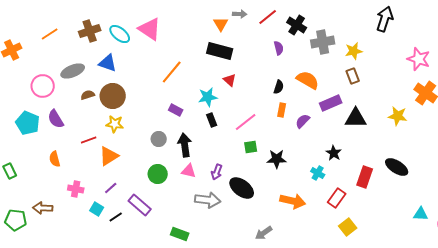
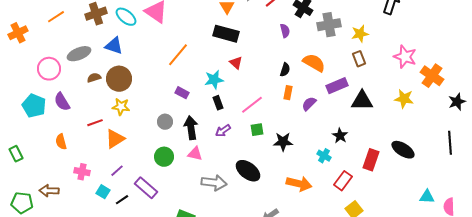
pink star: (419, 59) -> (405, 57), moved
purple arrow: (217, 172) -> (223, 131), moved, turned 35

